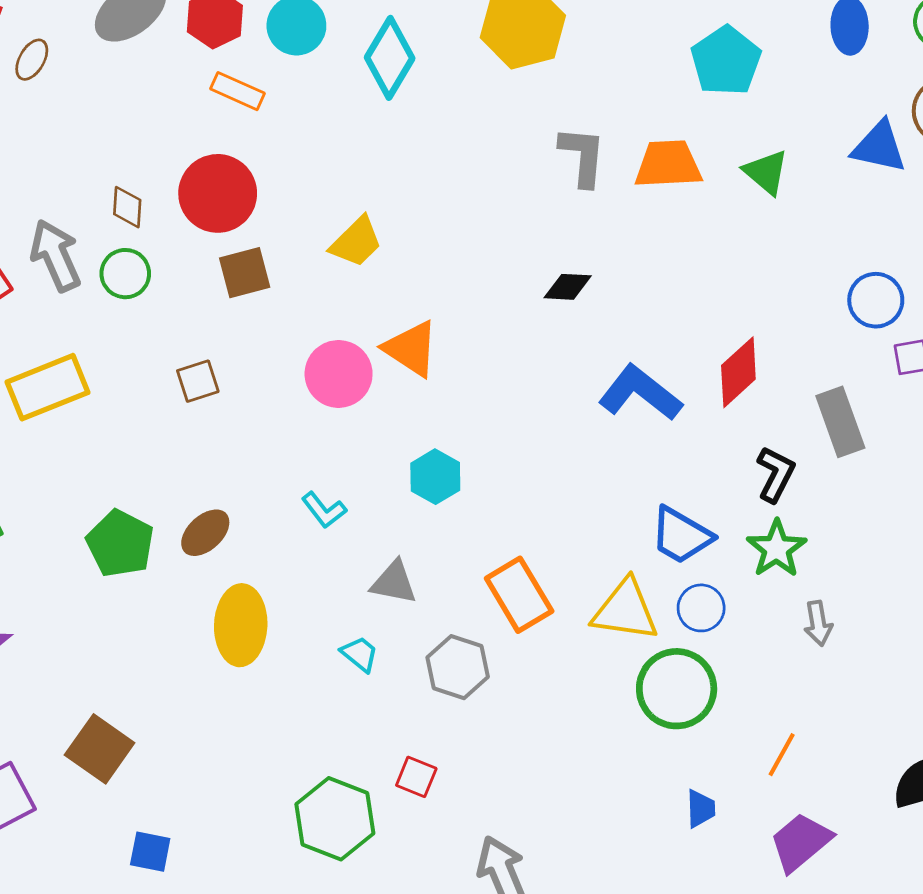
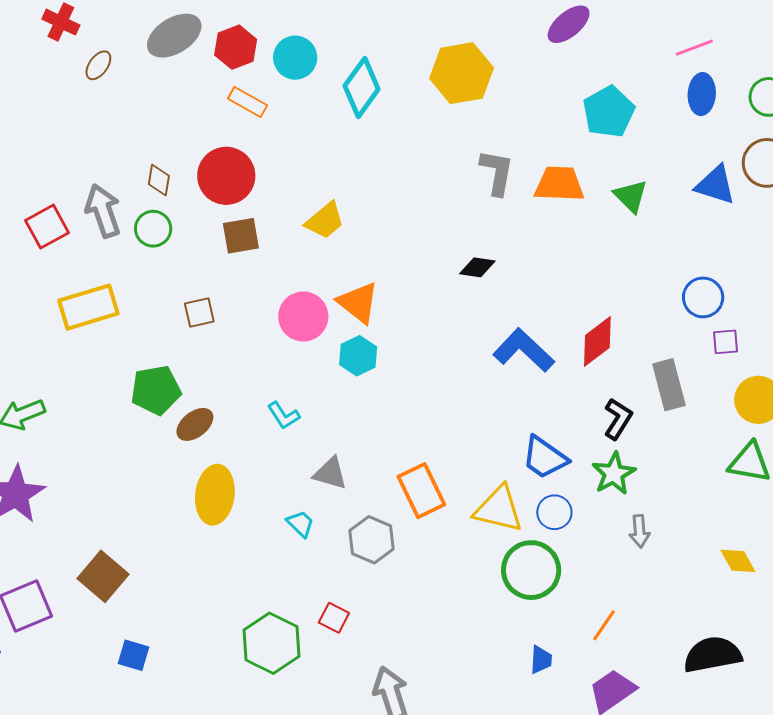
cyan hexagon: (435, 477) -> (358, 356), moved
green pentagon: (120, 544) -> (156, 390), moved, turned 30

